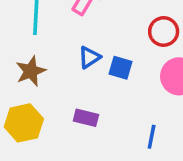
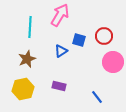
blue square: (120, 68) -> (79, 40), moved
blue line: (152, 137) -> (97, 97), turned -48

